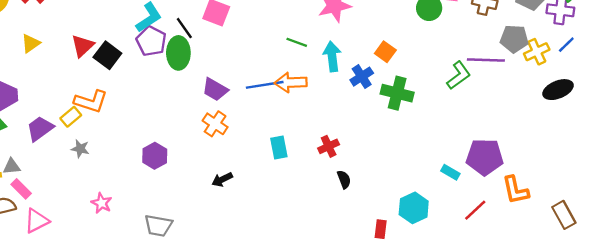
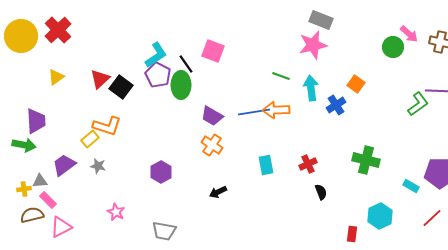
green cross: (397, 93) -> (366, 160), moved
purple trapezoid: (40, 129) -> (64, 165), moved

